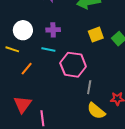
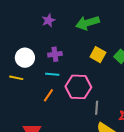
yellow square: (96, 35) -> (98, 55), turned -35
orange line: (27, 69) -> (48, 95), moved

